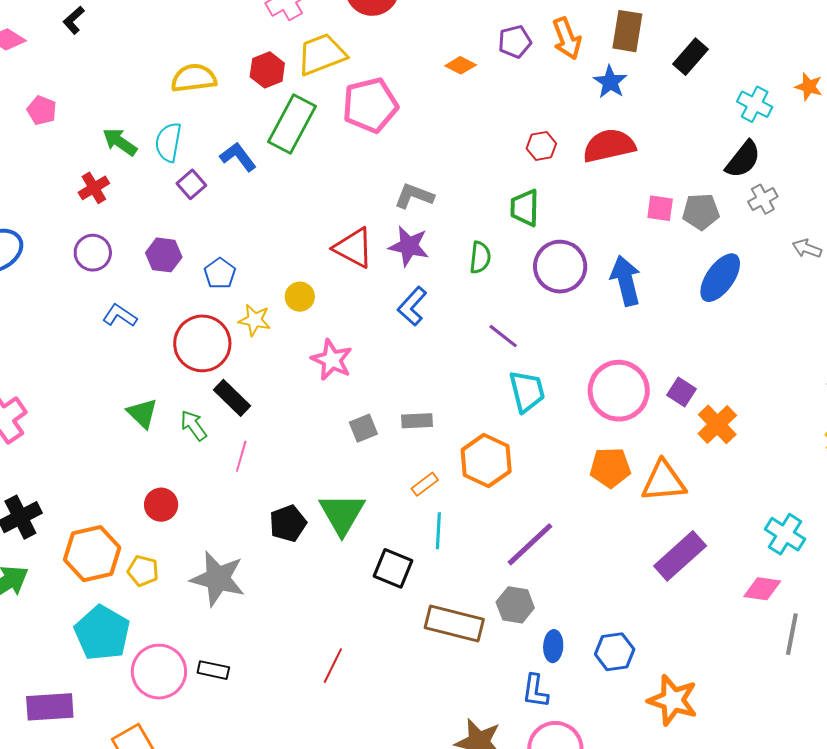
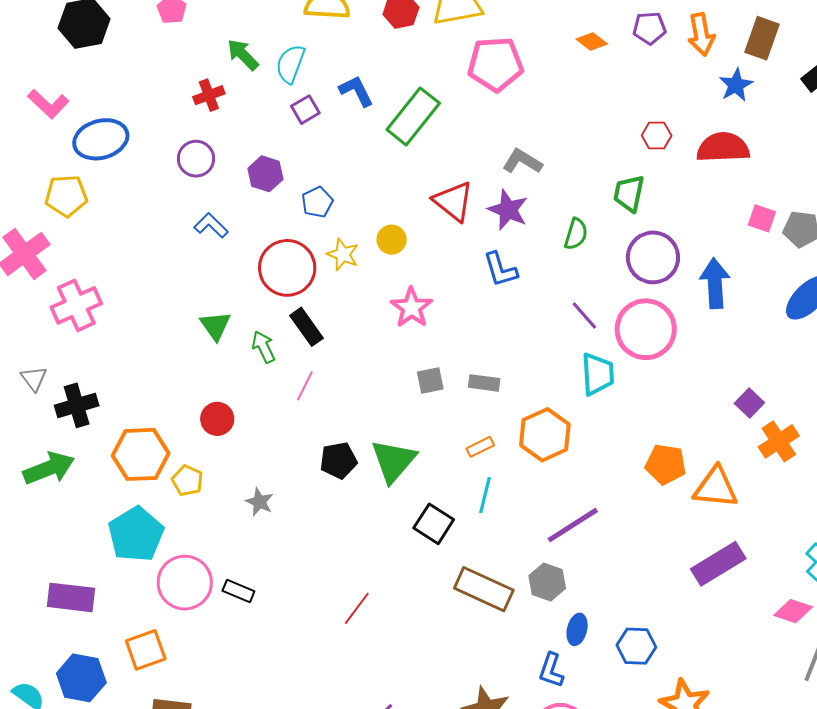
green rectangle: (292, 124) -> (413, 116), moved
blue L-shape: (412, 306) -> (500, 270), turned -69
pink circle: (619, 391) -> (646, 329), moved
gray star: (218, 579) -> (260, 502), size x0.5

